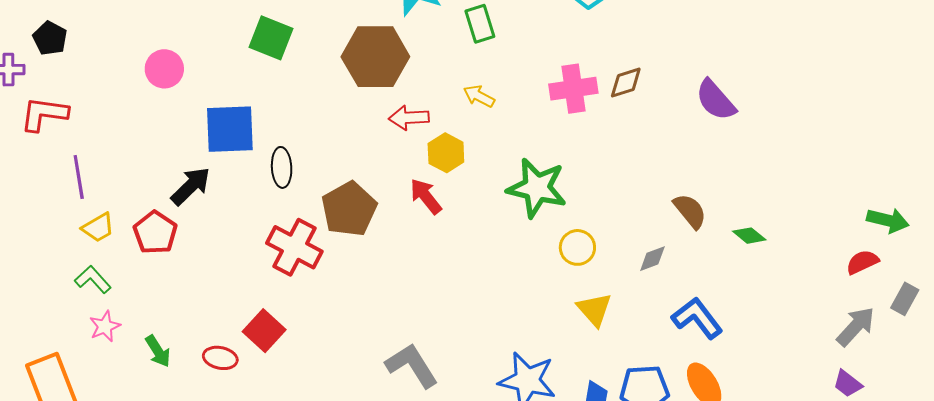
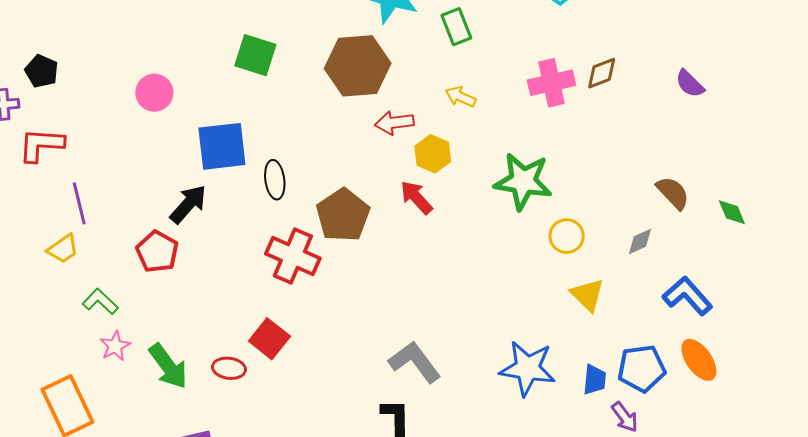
purple semicircle: (716, 100) -> (690, 84), size x0.7
yellow trapezoid: (98, 228) -> (63, 249), moved
green diamond: (749, 236) -> (732, 212), turned 32
green arrow: (158, 351) -> (168, 366), size x1.5

